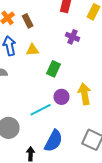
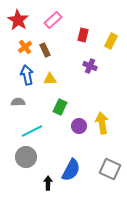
green rectangle: (54, 69) -> (60, 107), moved
cyan line: (41, 110) -> (32, 131), moved

